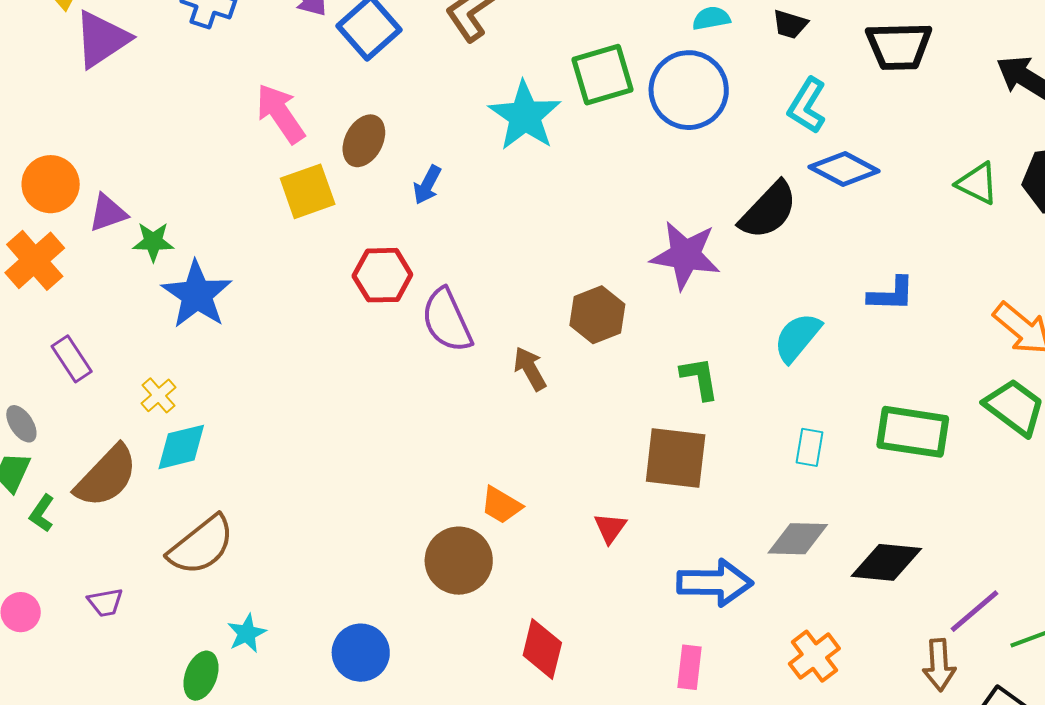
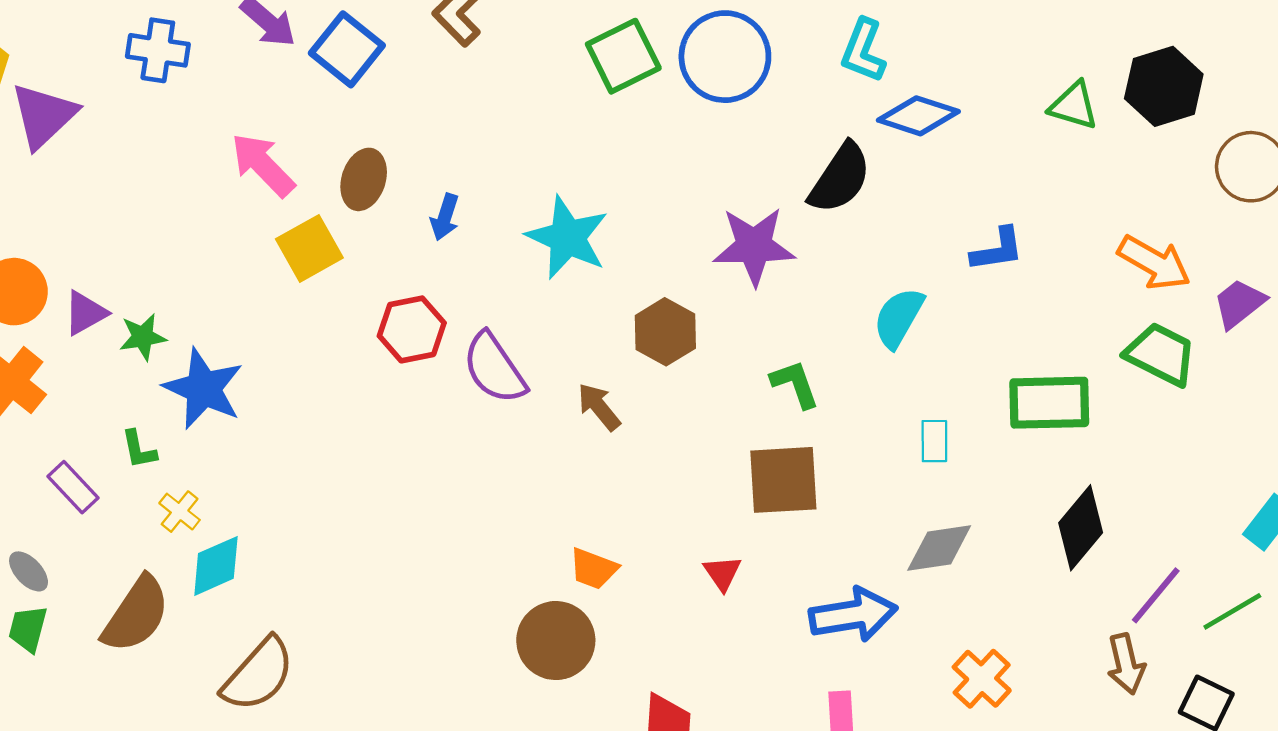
cyan star: (525, 116) -> (567, 238), moved
green L-shape: (42, 513) -> (139, 449), moved, turned -36
black diamond: (886, 562) -> (1081, 528), moved, turned -46

